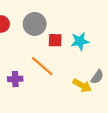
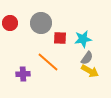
gray semicircle: (97, 77) -> (87, 58), moved
yellow arrow: (82, 86) -> (90, 71), moved

